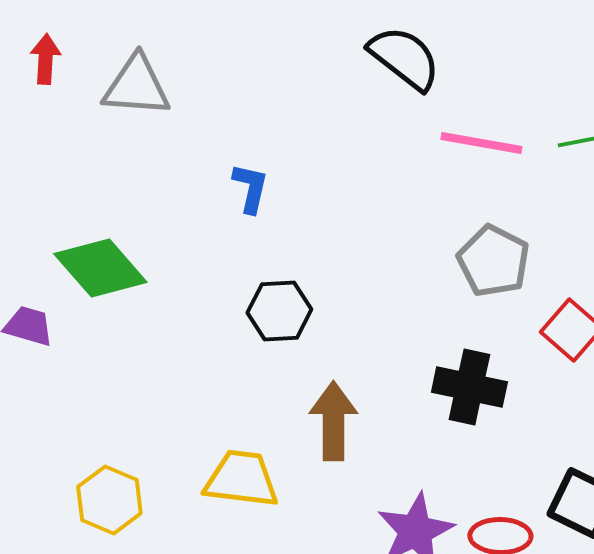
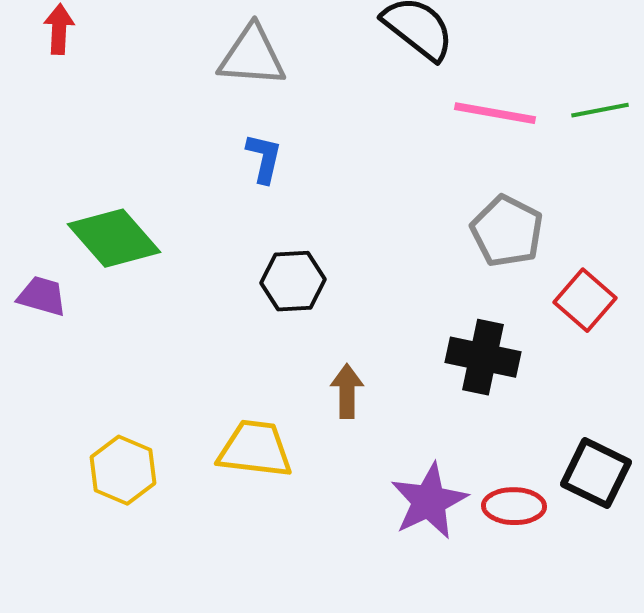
gray triangle: (136, 86) -> (252, 56), moved
brown arrow: (333, 421) -> (347, 391), size x0.7

